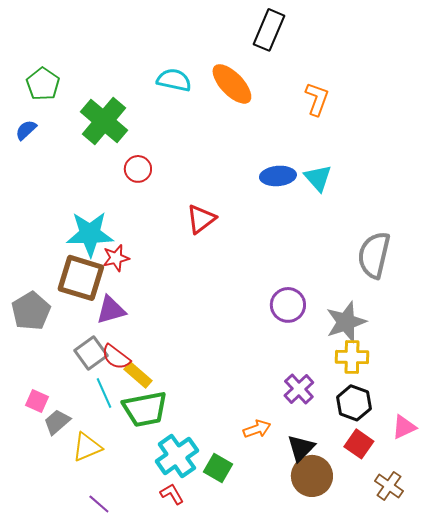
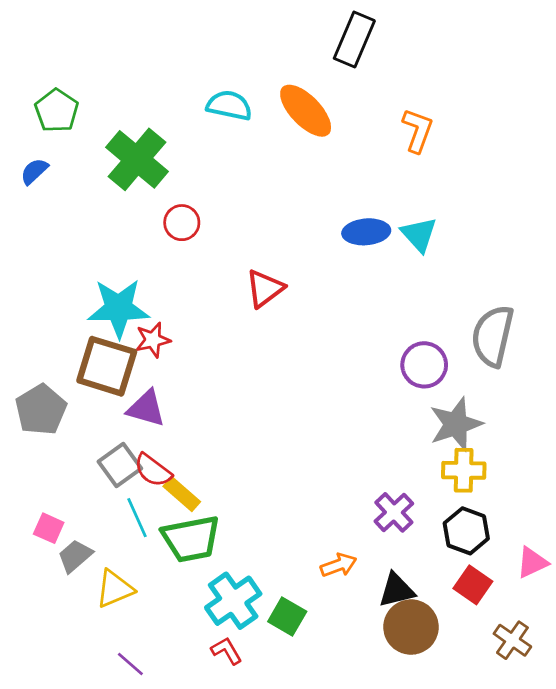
purple circle: (288, 305) -> (424, 365), moved
purple triangle: (111, 310) -> (146, 408), turned 32
black triangle: (301, 448) -> (397, 590), turned 32

